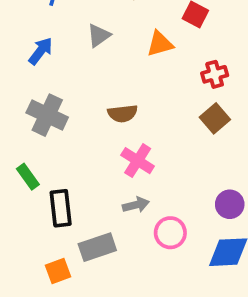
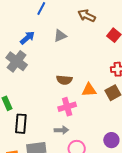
orange triangle: (160, 44) -> (89, 90), moved
gray cross: (47, 115) -> (17, 61), moved
pink cross: (138, 161) -> (67, 107), turned 30

